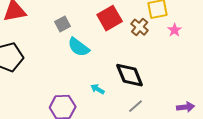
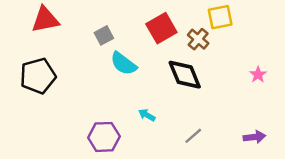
pink star: (175, 30) -> (258, 75), moved
black diamond: (130, 75) -> (185, 75), moved

